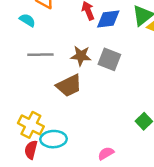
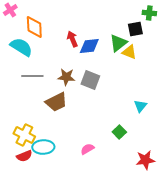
cyan semicircle: (27, 20) -> (21, 47), size x1.6
red semicircle: (31, 150) -> (24, 156), turned -126
pink semicircle: (106, 153) -> (87, 149), moved

